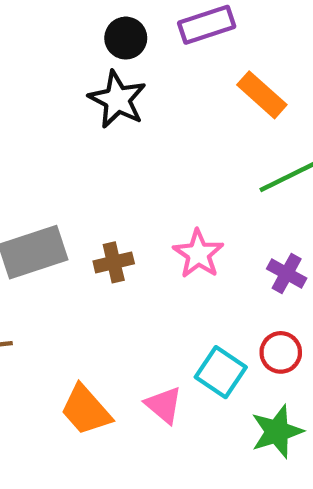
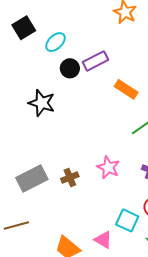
black circle: (126, 38) -> (70, 68), moved
black star: (117, 99) -> (42, 103), moved

